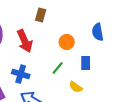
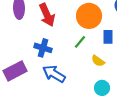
orange circle: (67, 42) -> (89, 16), size x1.6

